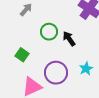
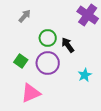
purple circle: (56, 73) -> (48, 63), moved

